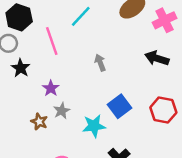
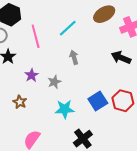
cyan line: (81, 16) -> (68, 28), moved
blue square: (120, 106) -> (98, 101), moved
gray star: (62, 111) -> (54, 82), moved

